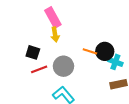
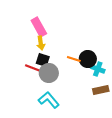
black square: (33, 52) -> (43, 60), moved
red line: (39, 69) -> (33, 68), moved, turned 42

